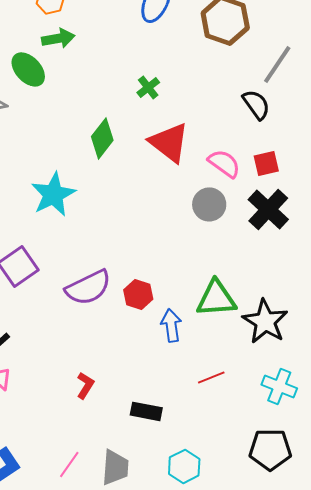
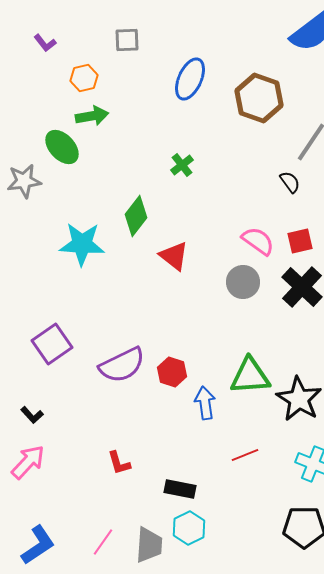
black semicircle: (256, 104) -> (290, 182), size x0.7
red triangle: (169, 142) -> (174, 256), moved, size x0.7
cyan star: (53, 194) -> (82, 244), moved, turned 30
red L-shape: (85, 385) -> (119, 463), turned 132
cyan hexagon: (184, 466) -> (189, 528), moved

